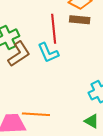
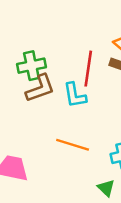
orange line: (36, 114) -> (73, 145), moved

